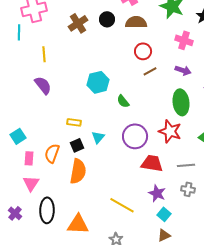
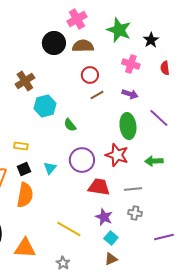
black circle: (107, 19) -> (54, 43), size x1.5
brown cross: (78, 23) -> (25, 81), moved
cyan triangle: (98, 137) -> (50, 168), moved

